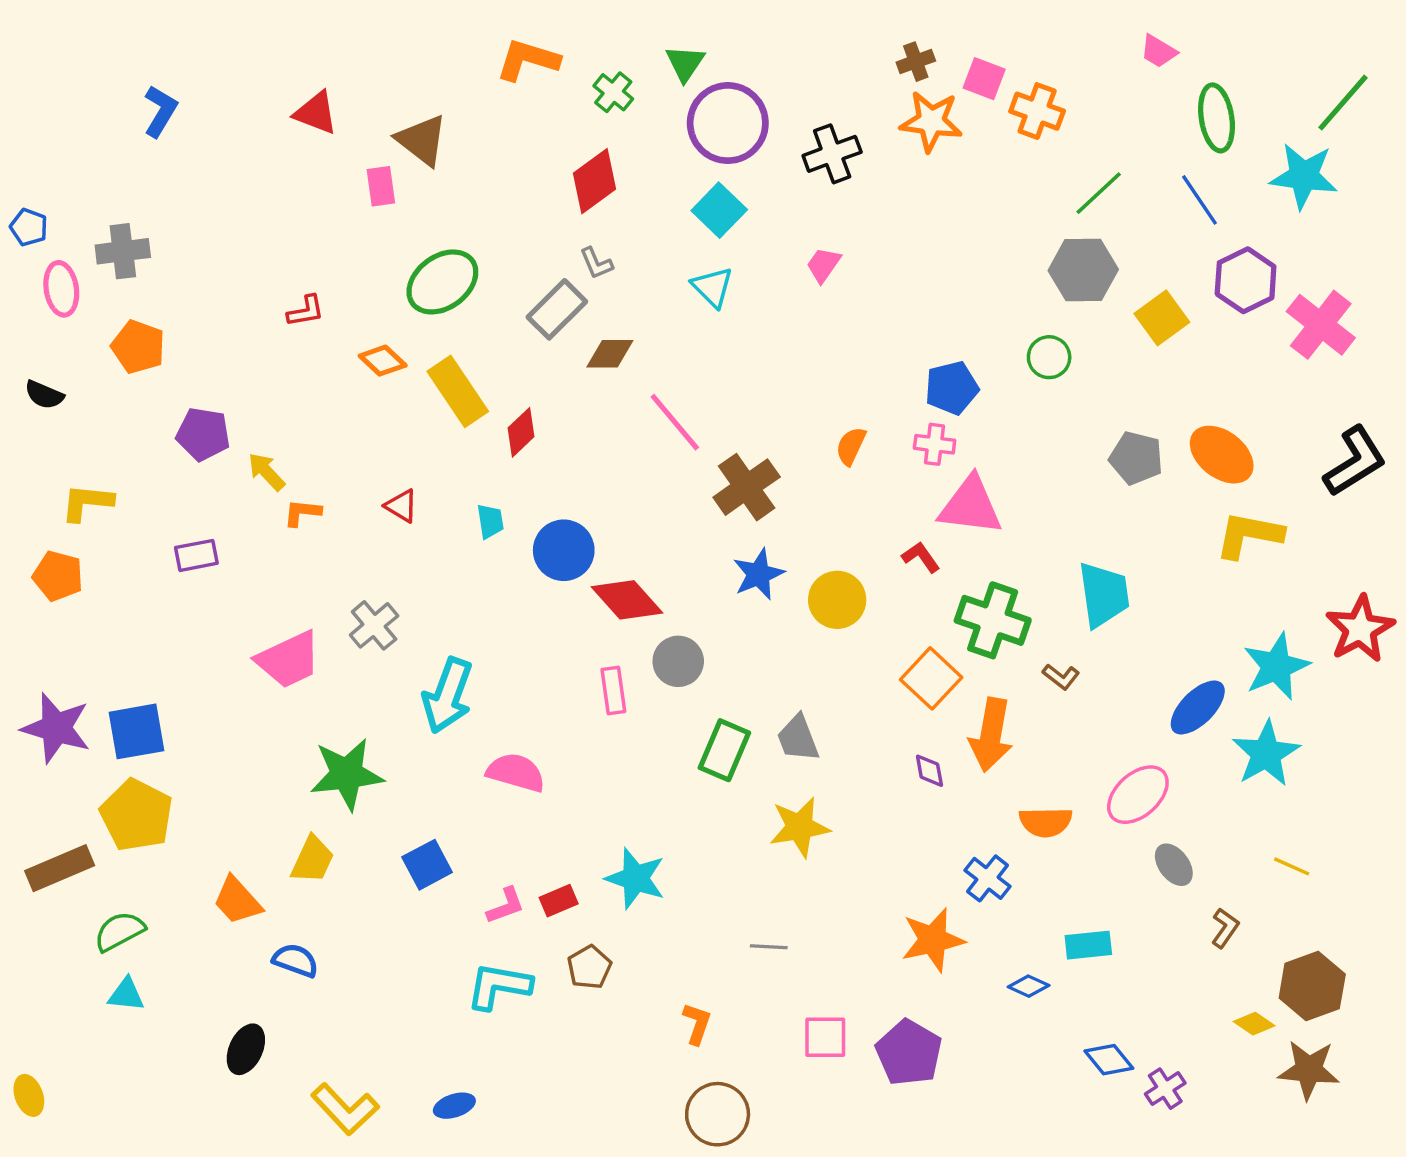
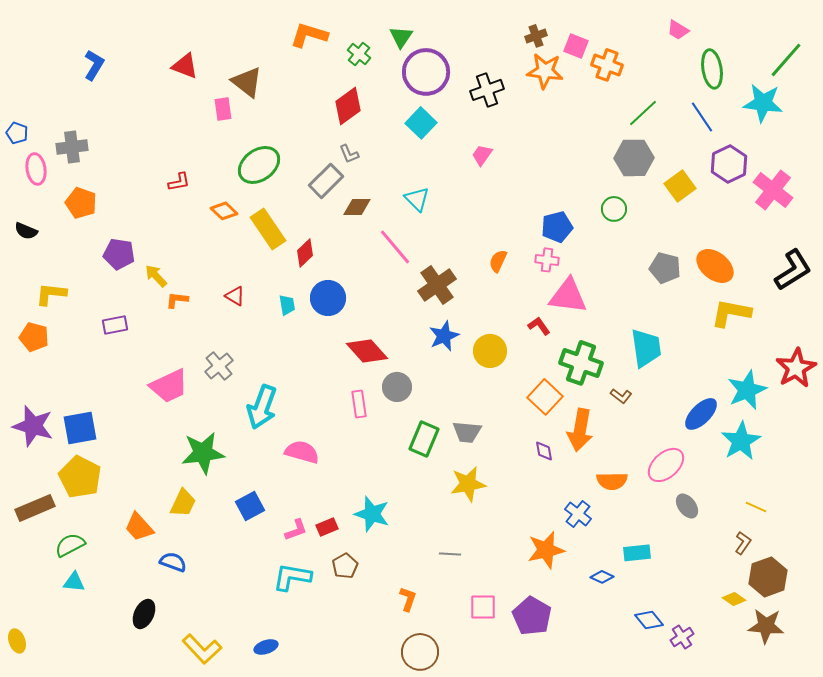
cyan triangle: (712, 287) -> (417, 199), moved
blue circle: (564, 550) -> (328, 298), moved
gray trapezoid: (798, 738) -> (467, 432), turned -64
brown L-shape: (1225, 928) -> (743, 543), moved

